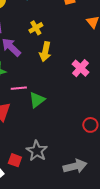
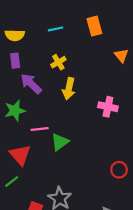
pink cross: (81, 68) -> (108, 107), turned -30

